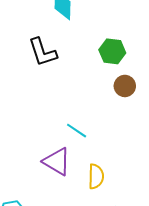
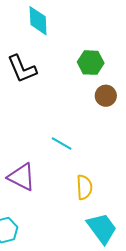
purple triangle: (57, 162) -> (22, 177), moved

